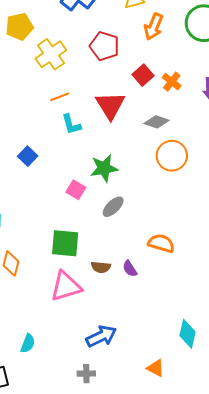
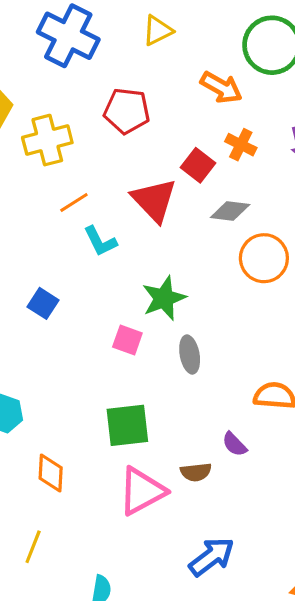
orange arrow: (154, 27) -> (221, 87), moved, turned -72
yellow cross: (51, 54) -> (47, 140), turned 32
red square: (143, 75) -> (198, 165), moved
gray ellipse: (113, 207) -> (190, 355), turned -45
brown semicircle: (101, 267) -> (196, 472), moved

